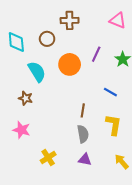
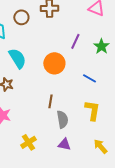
brown circle: (47, 39) -> (21, 17), moved
orange circle: (70, 64) -> (54, 63), moved
brown line: (83, 110) -> (50, 101), moved

